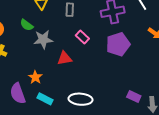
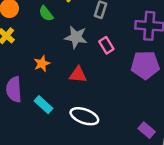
gray star: (43, 39) -> (76, 37), moved
red triangle: (65, 58) -> (78, 75), moved
orange star: (35, 77) -> (42, 64), moved

